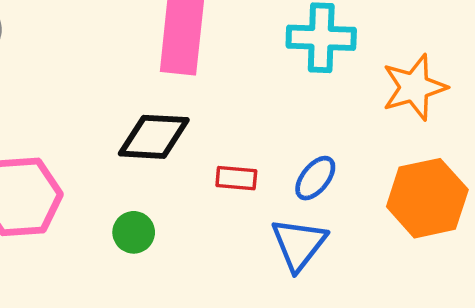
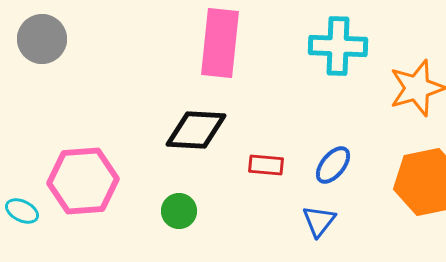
blue triangle: (299, 244) -> (319, 221), size x0.7

